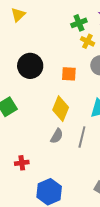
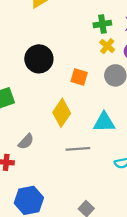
gray semicircle: (57, 136) -> (26, 141), moved
gray line: (82, 137) -> (78, 149), turned 60

